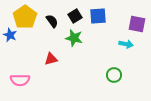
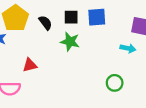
black square: (75, 16) -> (71, 17), turned 32
red triangle: (51, 59) -> (30, 65), moved

